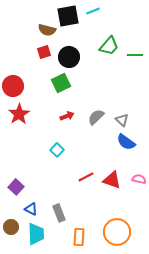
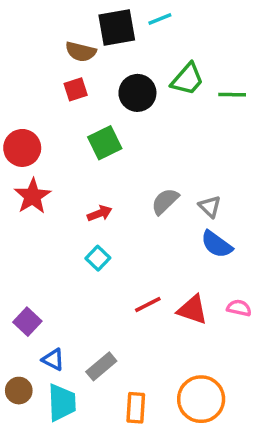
black circle: (69, 57) -> (137, 93), moved
red arrow: (67, 116) -> (100, 213), moved
gray rectangle: (59, 213) -> (101, 366), turned 72

